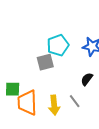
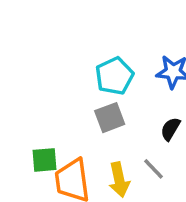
gray square: (45, 62) -> (110, 118), moved

